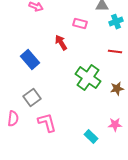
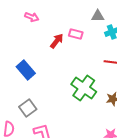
red arrow: (61, 43) -> (57, 41), moved, turned 70

